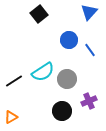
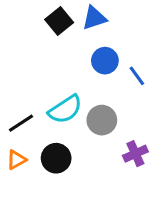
blue triangle: (89, 12) -> (94, 18), moved, turned 30
black circle: (62, 111) -> (56, 158), moved
orange triangle: (11, 117) -> (16, 160), moved

